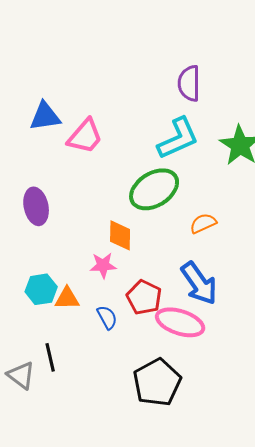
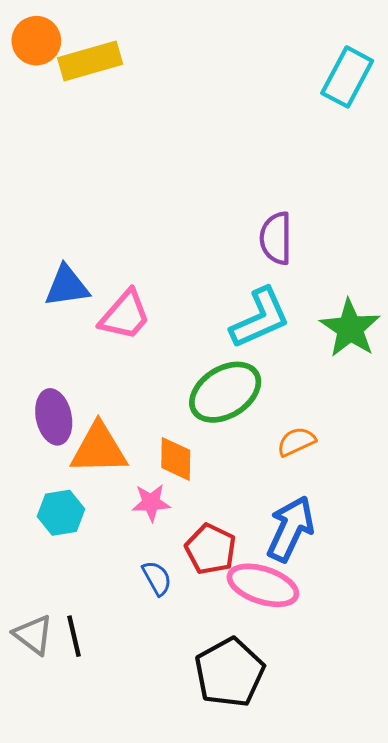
blue arrow: (199, 283) -> (291, 529), turned -120
cyan hexagon: (41, 289) -> (61, 513), moved
orange triangle: (67, 298) -> (99, 449), moved, size x1.6
gray triangle: (21, 375) -> (33, 635), moved

